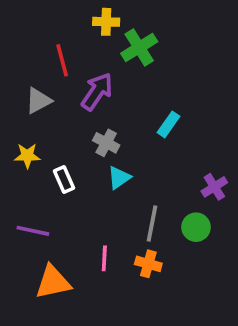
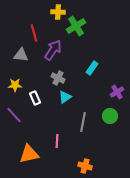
gray triangle: (38, 101) -> (21, 55), turned 35
purple cross: (214, 187) -> (117, 92), moved
green circle: (196, 227) -> (110, 116), moved
purple line: (33, 231) -> (14, 115), moved, turned 36
orange cross: (148, 264) -> (85, 166), moved

